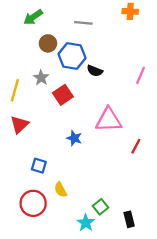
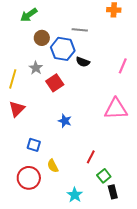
gray line: (83, 23) -> (80, 30), moved
pink triangle: (109, 120) -> (116, 109), moved
red line: (136, 146) -> (91, 157), moved
green square: (101, 207) -> (104, 176), moved

